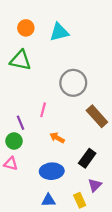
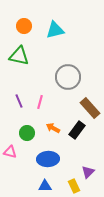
purple line: (20, 123) -> (19, 101), moved
green circle: (14, 141) -> (27, 133), moved
black rectangle: (87, 158) -> (77, 130), moved

